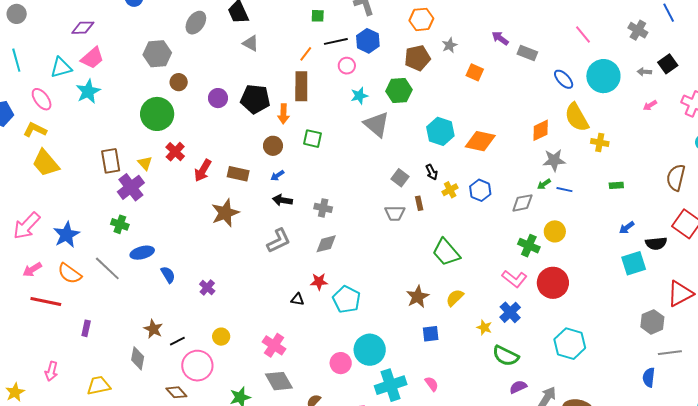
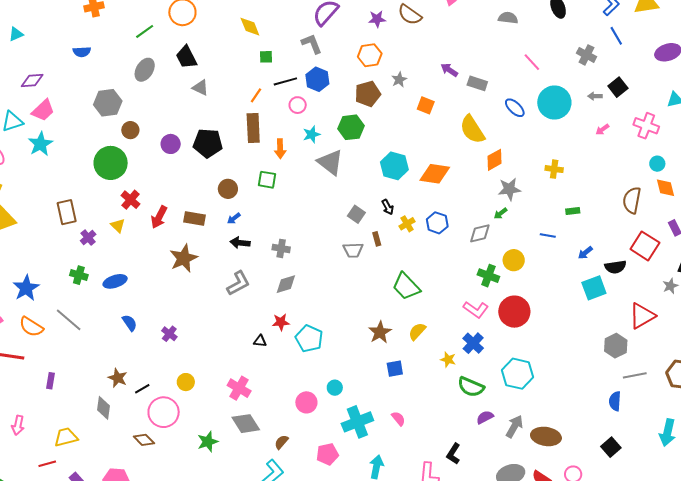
orange arrow: (283, 114) -> (280, 149), moved
yellow semicircle: (577, 117) -> (472, 129), moved
yellow triangle: (145, 163) -> (118, 226), moved
purple cross: (131, 187) -> (88, 238), size x0.6
blue line: (564, 190) -> (548, 236), moved
blue ellipse: (142, 253) -> (115, 281), moved
cyan hexagon: (570, 344) -> (518, 374), moved
cyan circle: (370, 350) -> (335, 388), size x0.5

